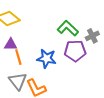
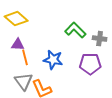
gray cross: (92, 36) -> (100, 39), turned 32
purple pentagon: (75, 51) -> (90, 64), moved

